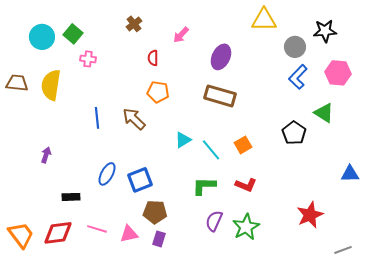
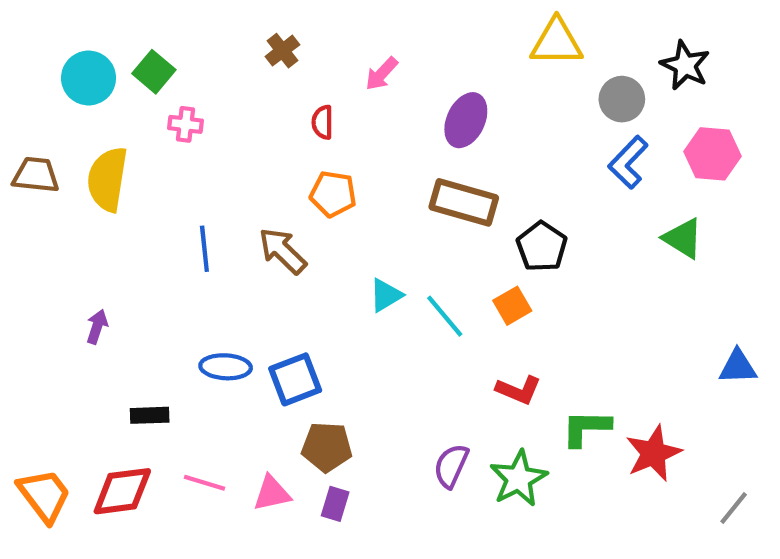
black star: (325, 31) -> (685, 65), turned 30
black pentagon: (294, 133) -> (542, 247), moved
blue ellipse: (107, 174) -> (226, 367), turned 65
green L-shape: (204, 186) -> (586, 428), moved
gray line: (343, 250) -> (734, 508), moved, turned -30

